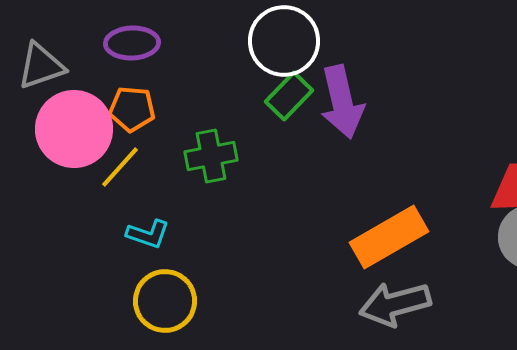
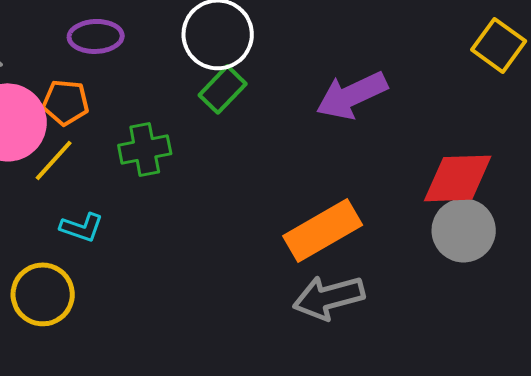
purple ellipse: (132, 43) -> (96, 36), moved
purple arrow: (342, 102) -> (352, 95), moved, turned 78
yellow circle: (165, 301) -> (43, 294), moved

